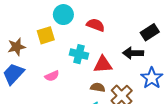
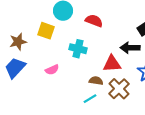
yellow square: (46, 35) -> (46, 31), turned 36
red triangle: (103, 64) -> (112, 64), moved

